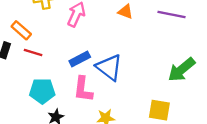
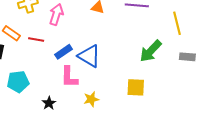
red line: (33, 52) -> (36, 39), moved
cyan pentagon: (42, 91) -> (18, 82), moved

